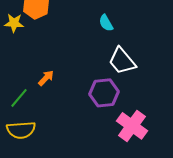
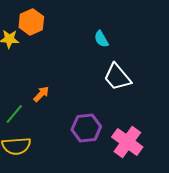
purple hexagon: (104, 93) -> (86, 128), moved

